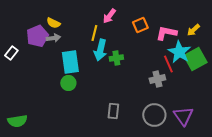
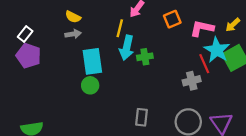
purple pentagon: (37, 36) -> (29, 56), moved, turned -30
white rectangle: (11, 53) -> (25, 34), moved

